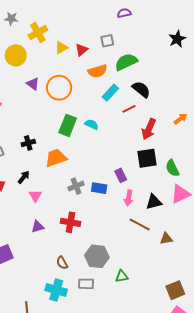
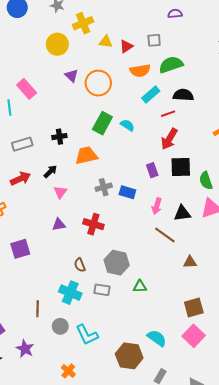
yellow triangle: (61, 48) -> (106, 42), turned 32
black semicircle: (141, 89) -> (183, 95), turned -42
red arrow: (149, 129) -> (169, 139), moved
purple rectangle: (121, 175) -> (152, 170), moved
brown triangle: (166, 239) -> (190, 262), moved

